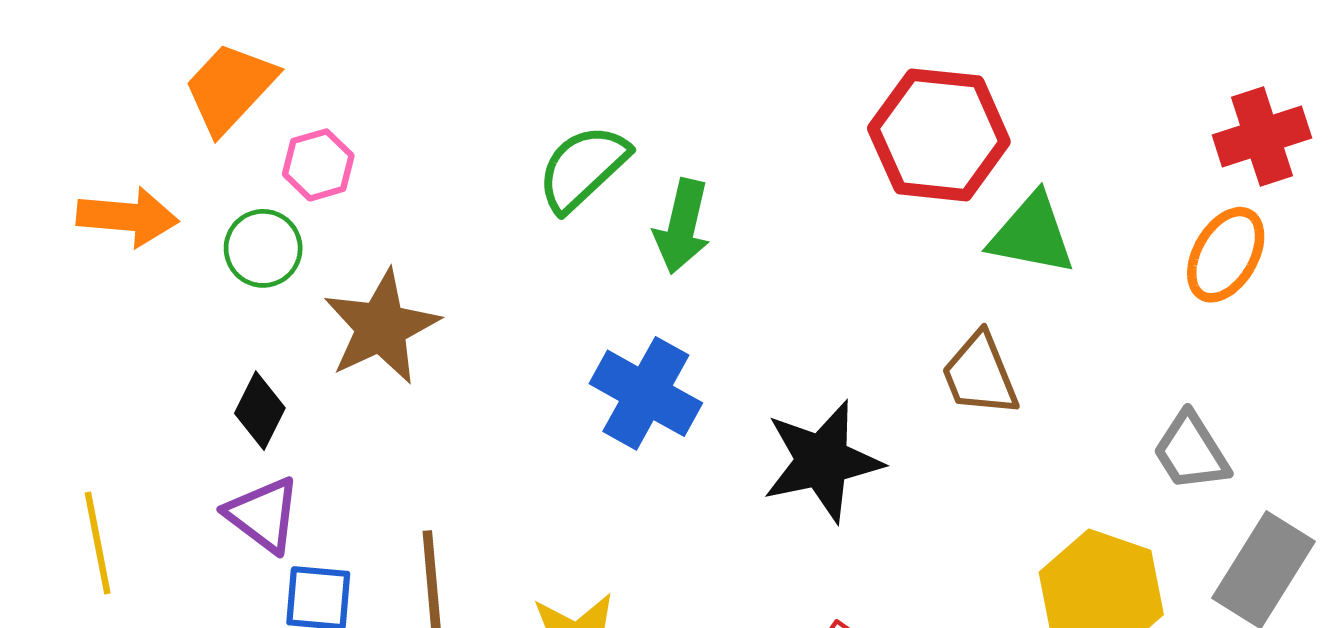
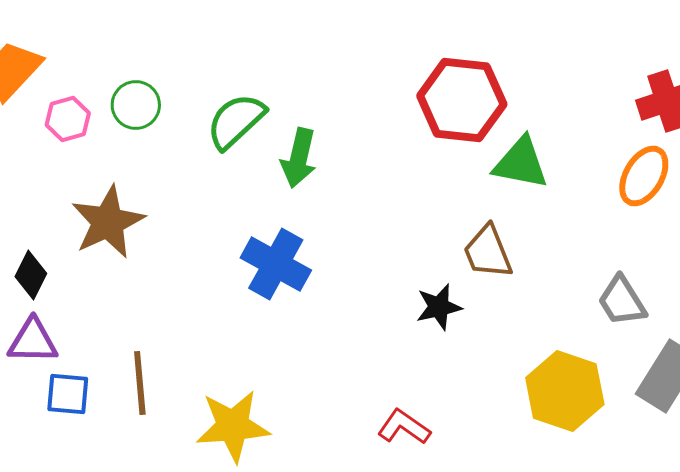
green circle: (263, 248) -> (136, 105), moved
black star: (822, 461) -> (439, 307), moved, size x0.6
purple triangle: (263, 515) -> (33, 341), turned -36

